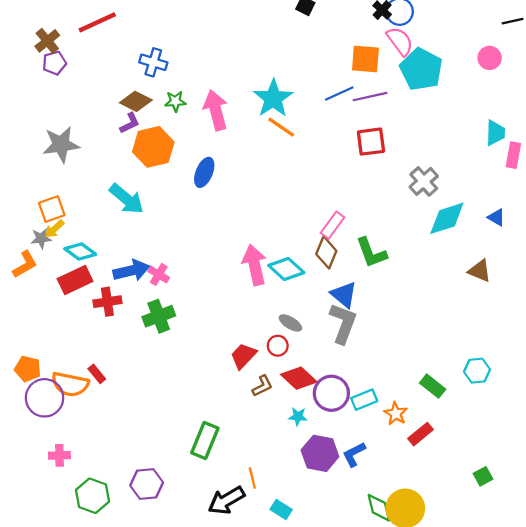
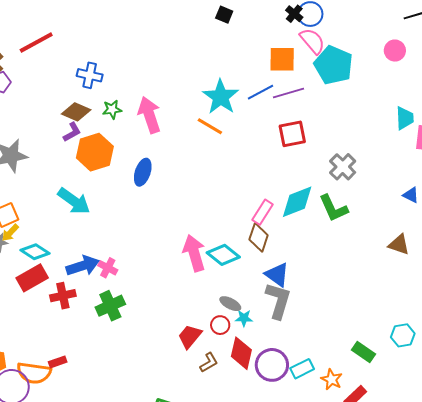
cyan star: (273, 98) -> (221, 97), moved
cyan diamond: (447, 218) -> (297, 202), moved
green L-shape: (371, 253) -> (333, 208), moved
red rectangle: (97, 374) -> (58, 362), turned -66
red diamond: (299, 378) -> (241, 353), turned 64
cyan star: (298, 417) -> (244, 318), moved

